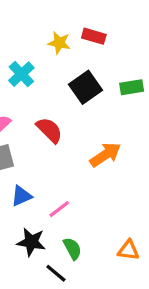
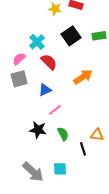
cyan cross: (21, 74) -> (37, 42), moved
blue triangle: (21, 196) -> (45, 90), moved
black line: (56, 273) -> (83, 149), moved, turned 32

